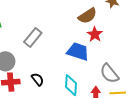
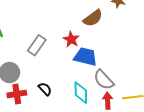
red star: (95, 34) -> (71, 39), moved
gray semicircle: (109, 74) -> (104, 80), moved

